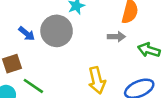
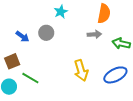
gray circle: (57, 31) -> (46, 33), size x0.6

